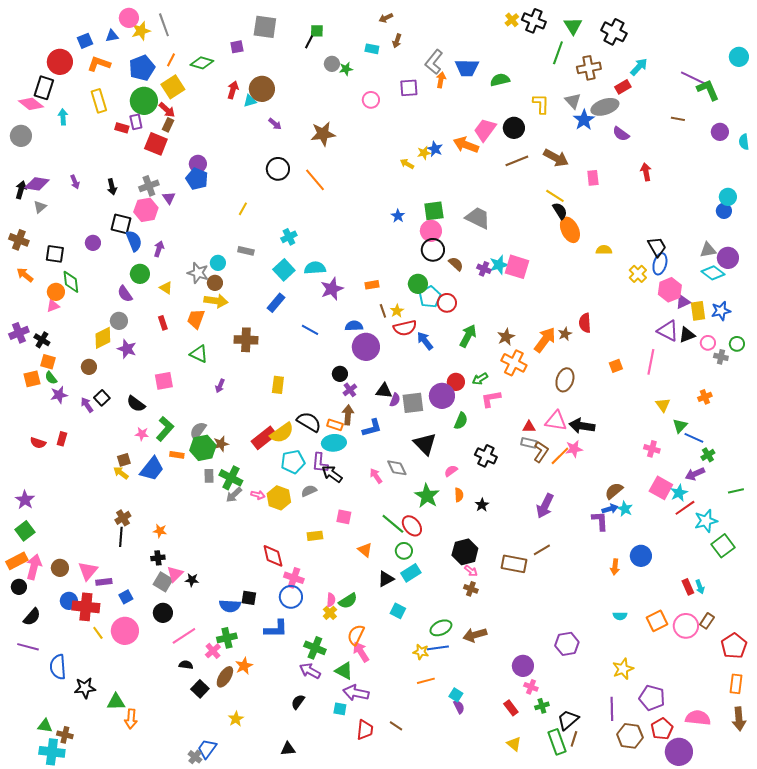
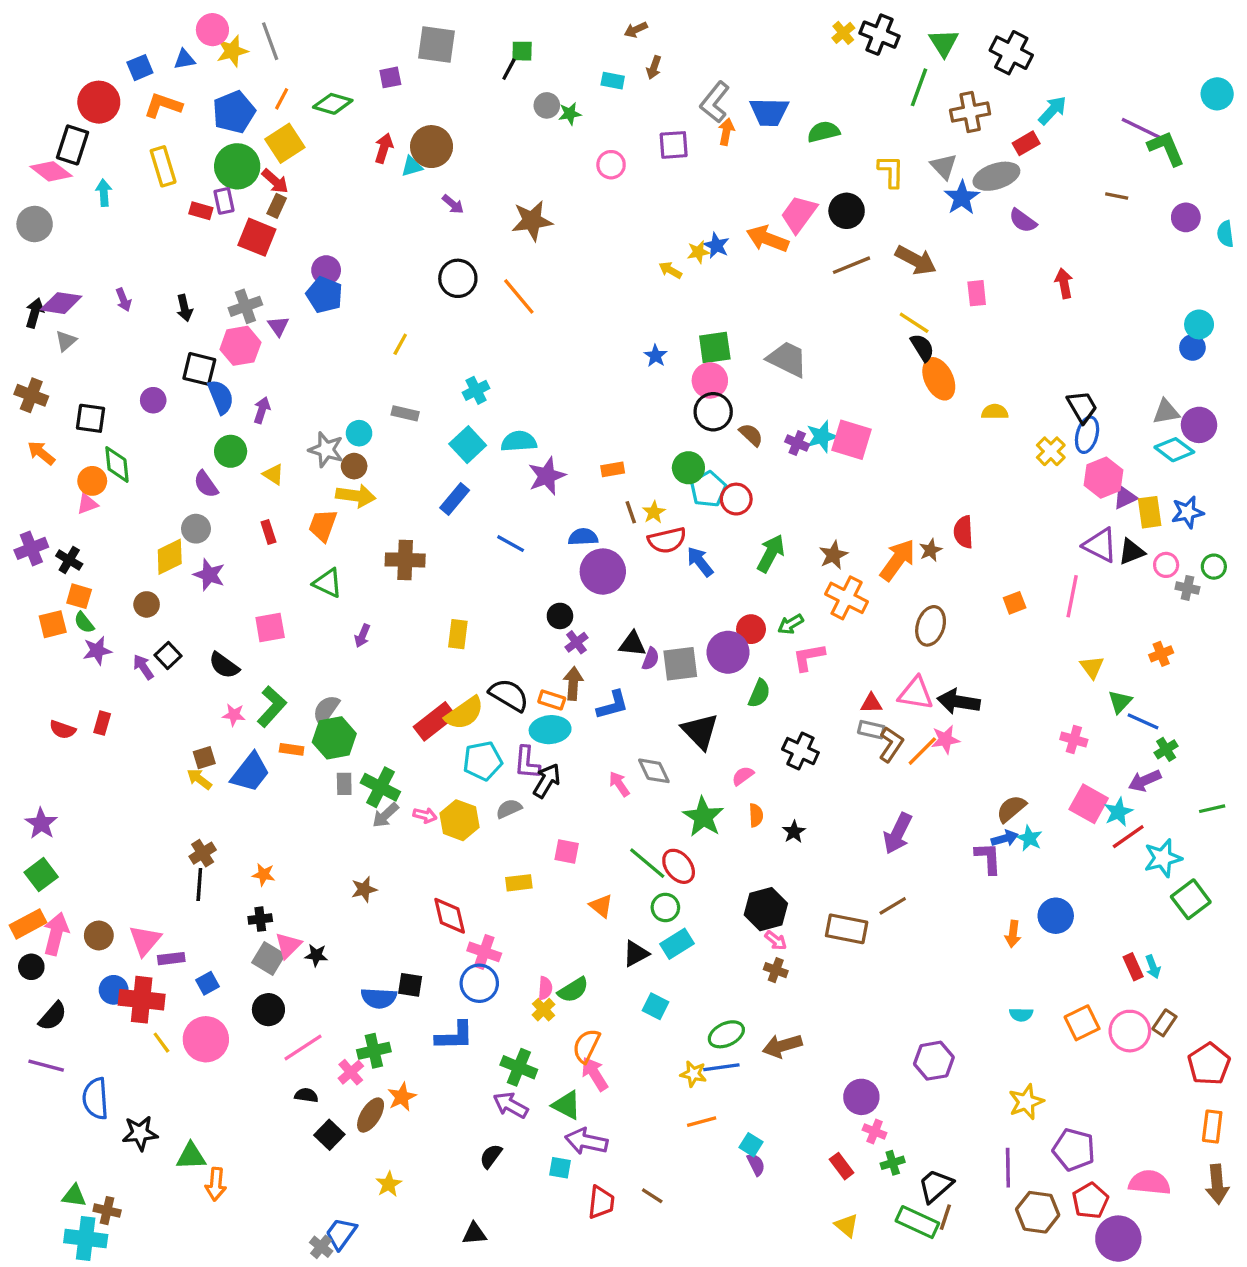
brown star: (221, 444) -> (364, 889), moved
black arrow: (332, 474) -> (547, 781), turned 85
green rectangle: (557, 742) -> (917, 1222), turned -45

